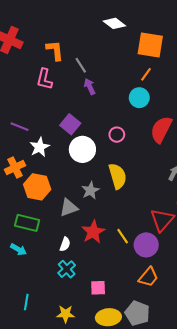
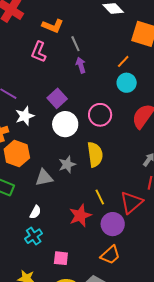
orange L-shape: (55, 50) -> (53, 26), turned 110
orange line: (146, 74) -> (123, 61), moved
pink circle: (117, 135) -> (100, 115), size x1.5
red star: (93, 232) -> (80, 216), moved
yellow line: (123, 236) -> (100, 197), moved

